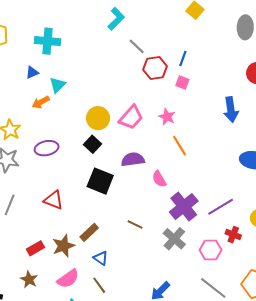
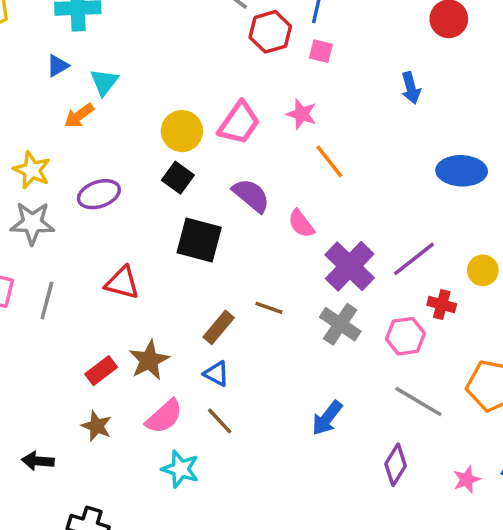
blue arrow: (231, 110) -> (411, 88), size x0.7
purple semicircle: (133, 159) -> (251, 195), turned 55
brown rectangle: (89, 232) -> (219, 327), moved

